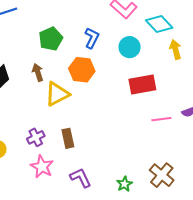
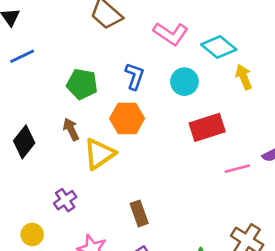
green pentagon: (51, 39) -> (82, 84), turned -30
purple cross: (36, 137) -> (65, 200), moved
brown rectangle: (68, 138) -> (139, 213), moved

